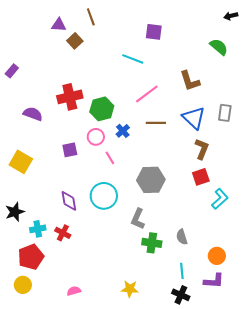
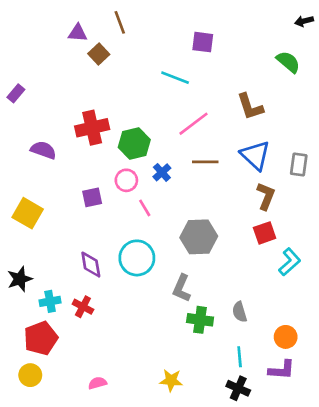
gray rectangle: (225, 113) -> (299, 165), moved

